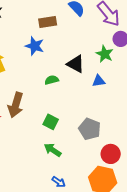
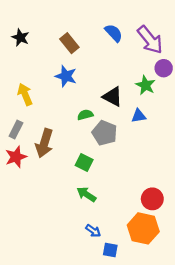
brown rectangle: (48, 22) -> (69, 43), moved, turned 60
gray pentagon: (90, 129) -> (105, 133), moved

